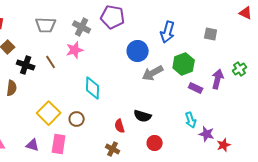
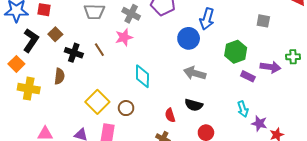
blue arrow: (168, 32) -> (207, 19), moved
green cross: (240, 69) -> (293, 57), turned 32
gray arrow: (153, 73) -> (195, 73), moved, turned 45
purple arrow: (218, 79) -> (270, 67), turned 84

